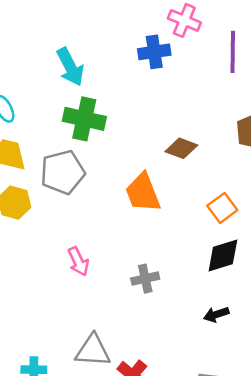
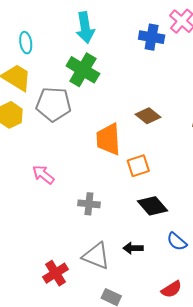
orange square: (222, 208) -> (138, 166), moved
black diamond: (223, 255) -> (153, 206), turned 48
pink arrow: (78, 261) -> (43, 175), turned 135
gray triangle: (93, 351) -> (96, 256), moved

